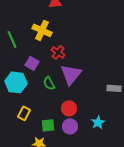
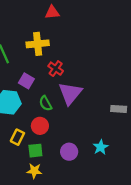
yellow cross: (42, 30) -> (38, 44), turned -30
red circle: (69, 108) -> (40, 126), moved
green square: (48, 125) -> (35, 151), moved

